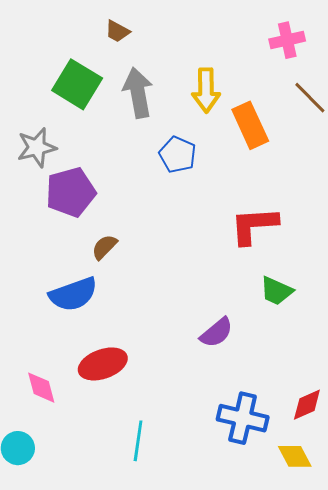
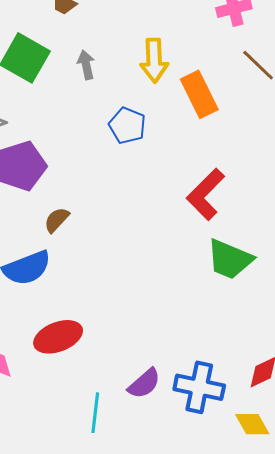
gray arrow: (138, 93) -> (86, 65), size x0.6
red L-shape: (254, 225) -> (206, 194), turned -40
green trapezoid: (276, 291) -> (230, 259), size x1.4
purple semicircle: (217, 333) -> (144, 384), moved

